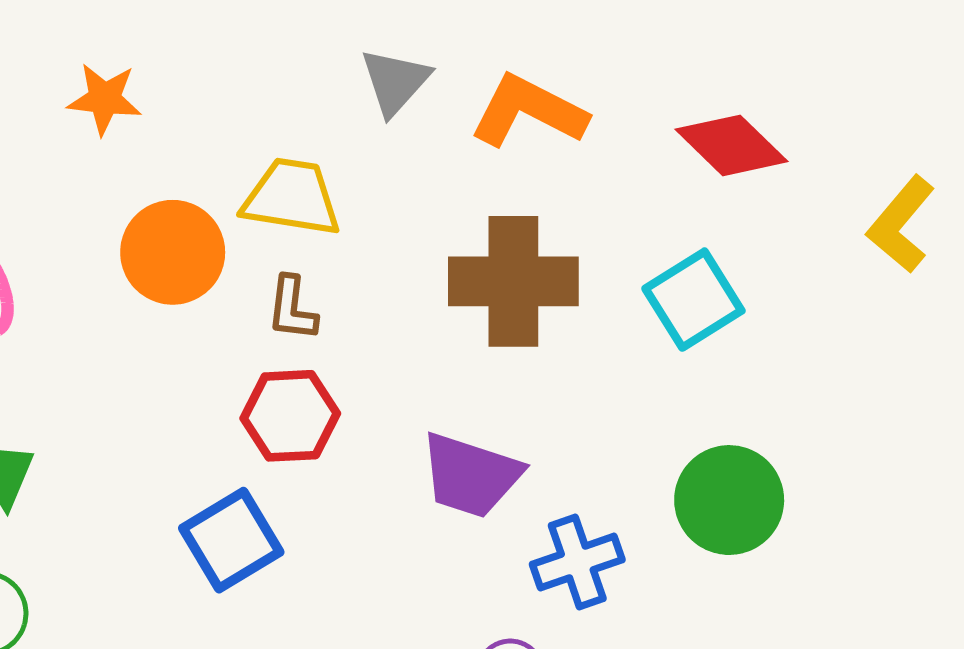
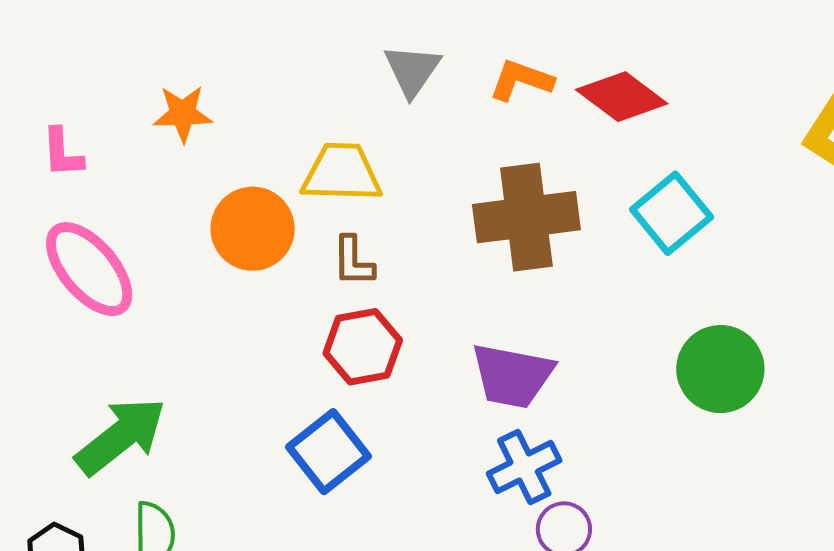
orange L-shape: (528, 111) -> (521, 80), size x0.7
red diamond: (731, 145) -> (622, 97), moved
blue cross: (577, 562) -> (524, 467), moved

